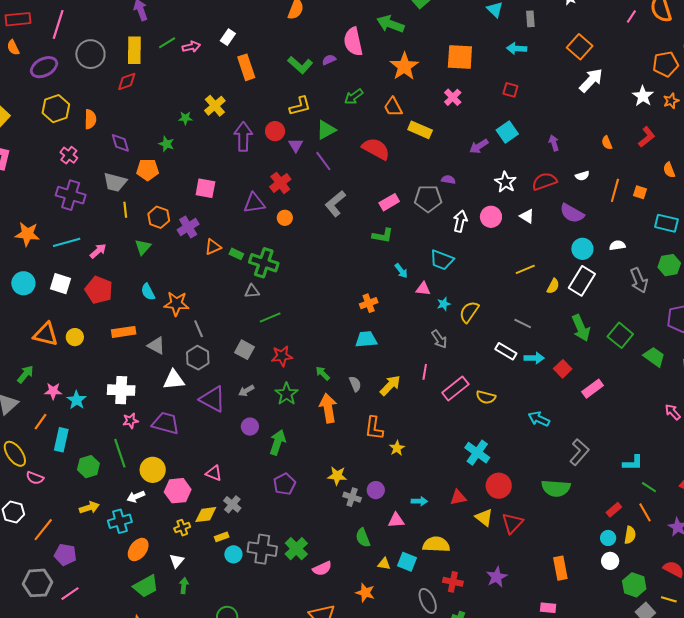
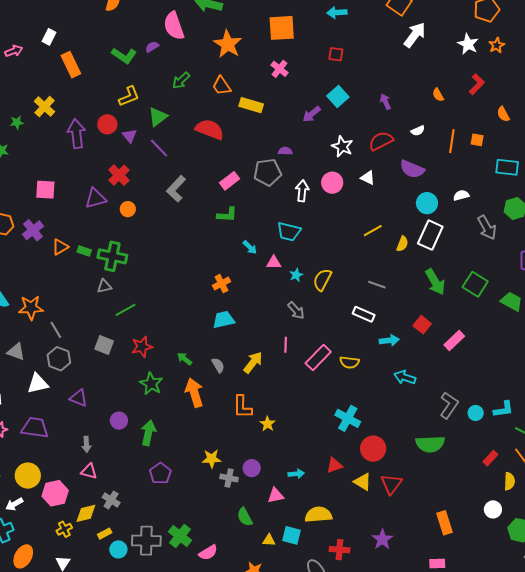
cyan arrow: (534, 358) -> (389, 340), moved
gray arrow: (246, 391) -> (86, 444), moved, turned -56
purple triangle: (213, 399) -> (79, 398), size x0.7
cyan circle: (608, 538) -> (476, 413), moved

